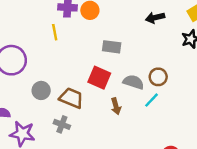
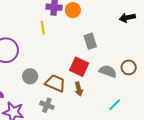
gray rectangle: (112, 47) -> (90, 41), turned 63
cyan line: (152, 100) -> (115, 105), moved
brown arrow: (116, 106) -> (79, 89), moved

